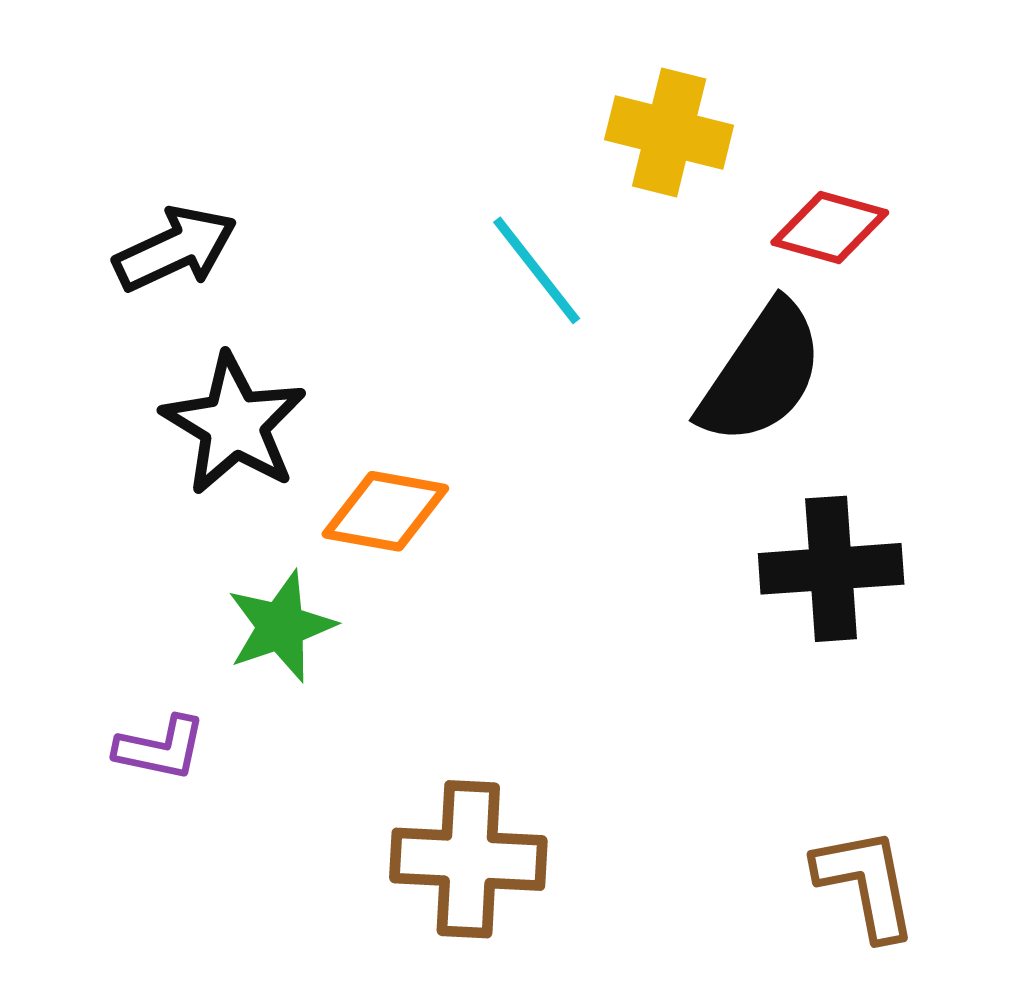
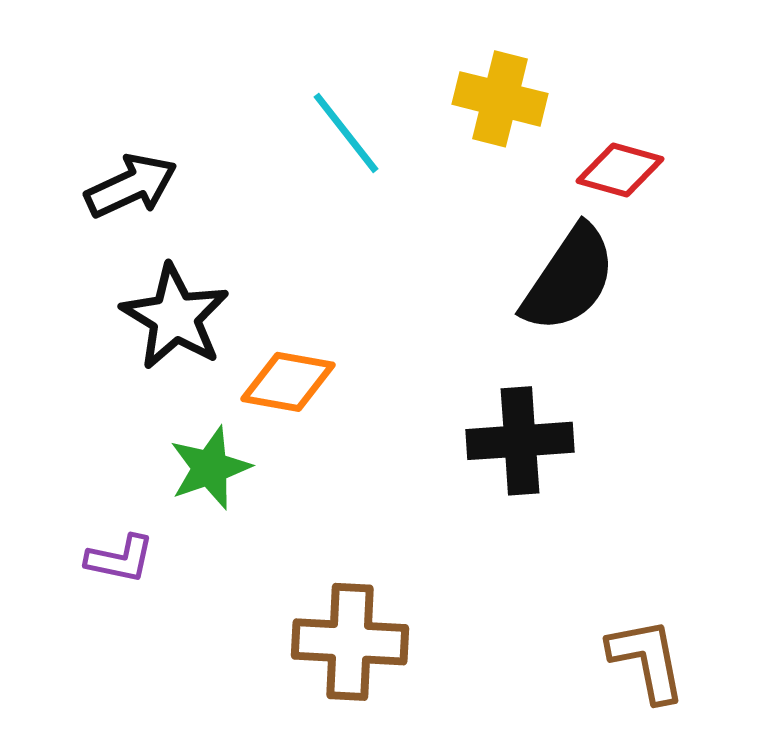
cyan line: (537, 270) -> (346, 133), moved
black cross: (831, 569) -> (520, 441), moved

